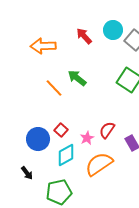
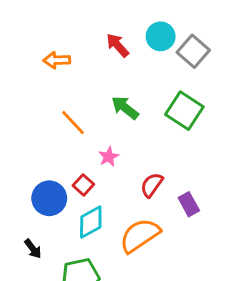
orange arrow: (43, 46) -> (57, 60), size x0.7
green arrow: (77, 78) -> (125, 108), moved
pink star: (87, 138) -> (109, 157), moved

